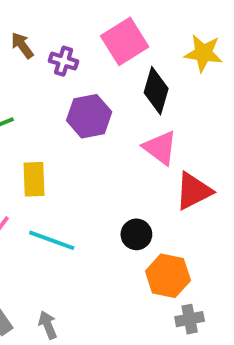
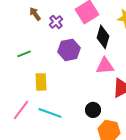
purple cross: (64, 61) -> (56, 22), turned 32
pink triangle: (160, 148) -> (105, 66), turned -42

